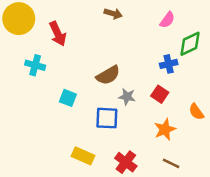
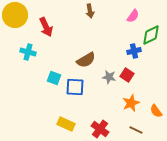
brown arrow: (113, 14) -> (90, 11), turned 64
gray star: (127, 97) -> (109, 77), moved
orange semicircle: (196, 112) -> (156, 111), moved
blue square: (107, 118) -> (75, 87), moved

